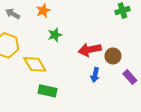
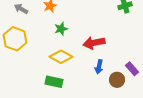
brown circle: (113, 56) -> (117, 80), moved
yellow diamond: (35, 64) -> (61, 57), moved, turned -30

